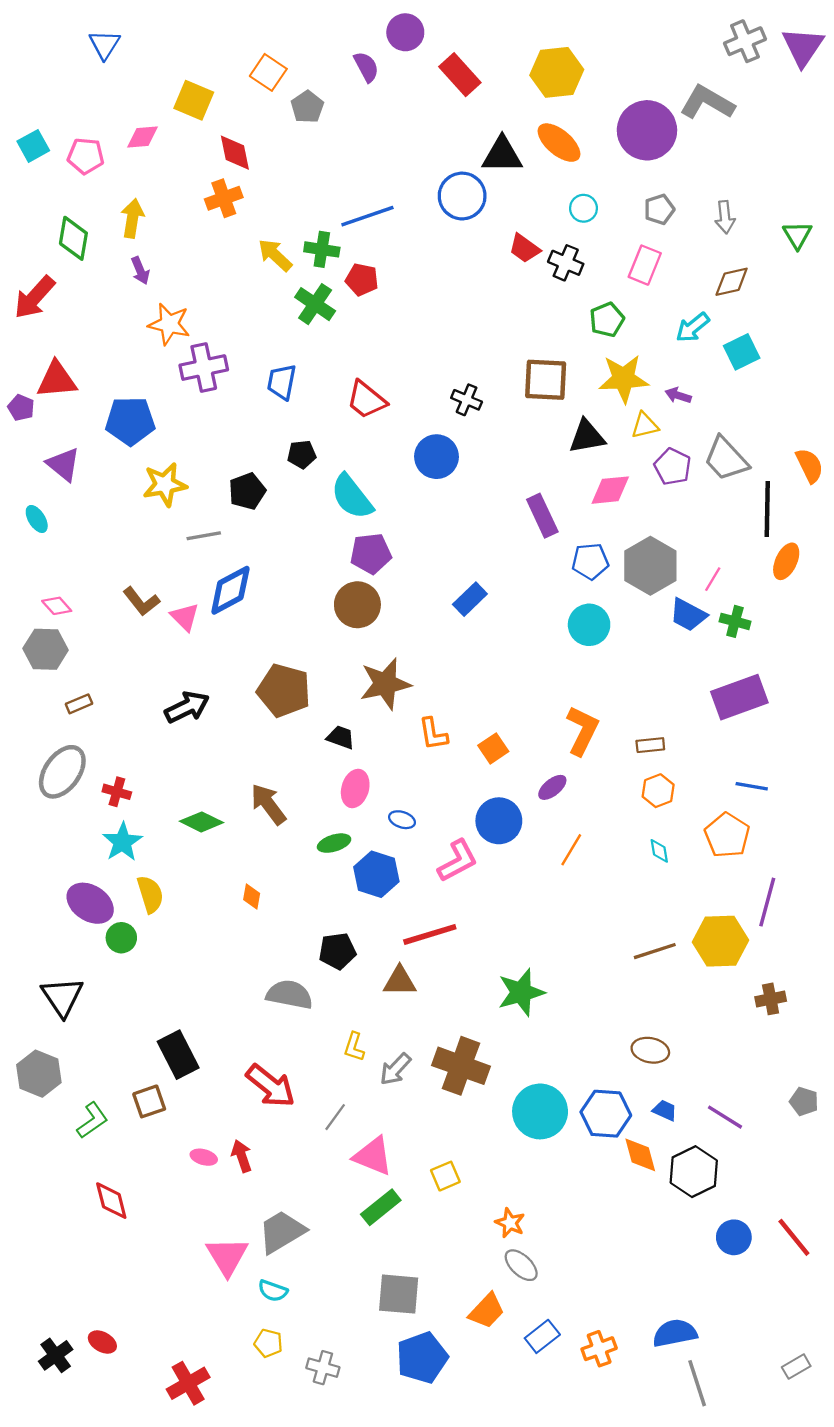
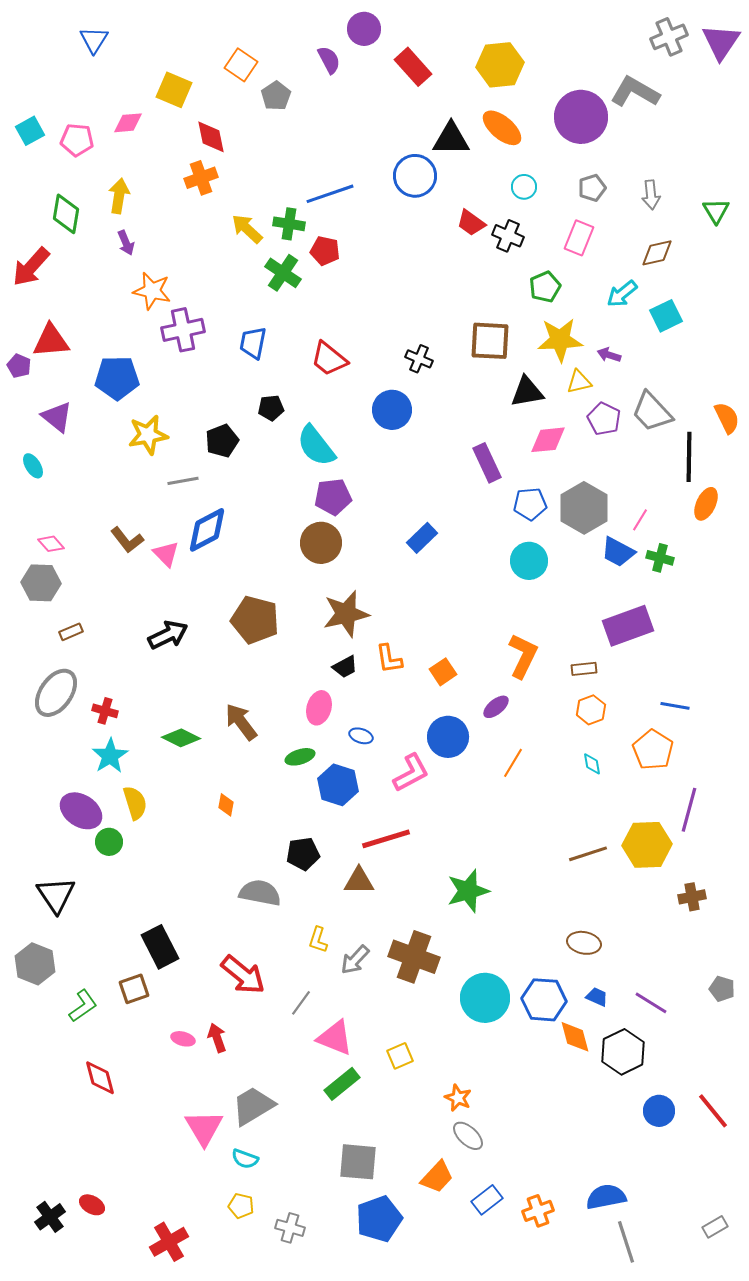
purple rectangle: (739, 697) -> (628, 626), moved
black trapezoid: (341, 737) -> (345, 667), moved, turned 132

